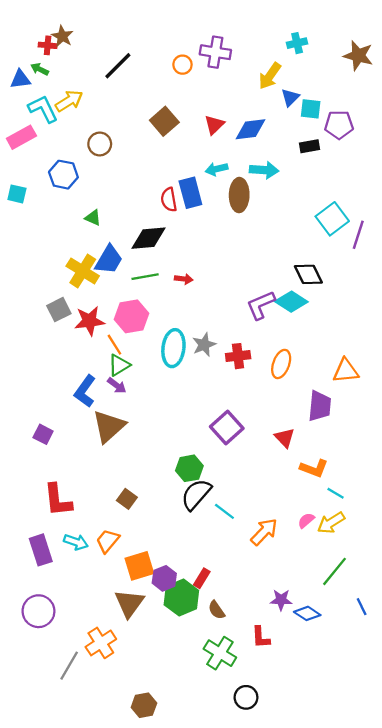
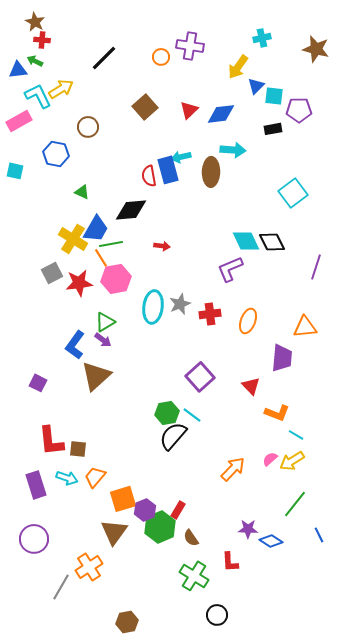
brown star: (62, 36) -> (35, 22), moved
cyan arrow: (217, 169) -> (181, 157), moved
purple line: (358, 235) -> (316, 267), moved
green line: (145, 277) -> (111, 244), moved
cyan diamond: (291, 302) -> (246, 241), moved, turned 32
orange line: (114, 345) -> (101, 258), moved
brown square: (127, 499) -> (78, 449), moved, turned -30
cyan line: (224, 511) -> (192, 415), moved

